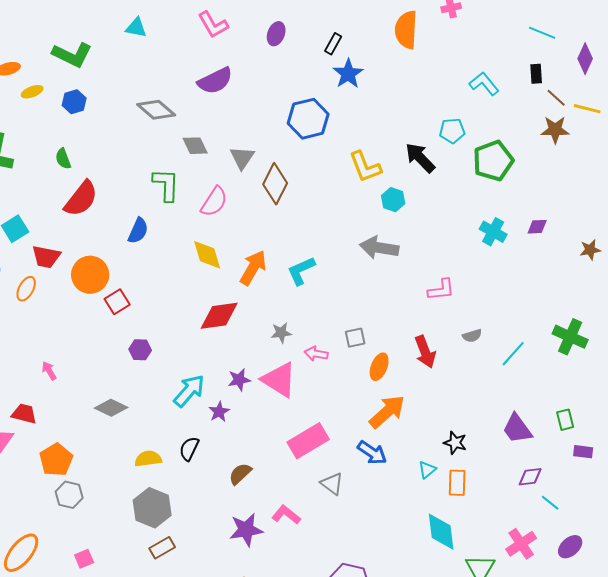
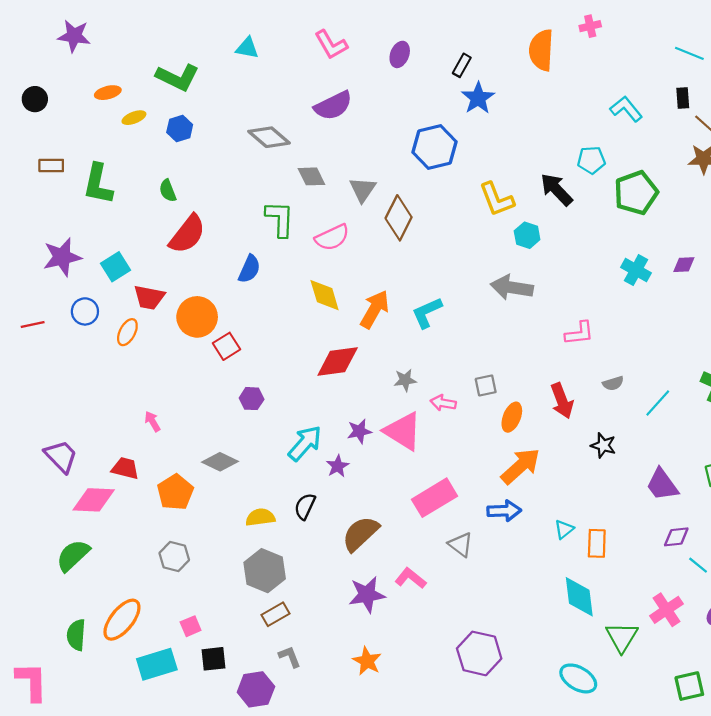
pink semicircle: (214, 202) -> (332, 237), turned 32
black star: (455, 443) -> (603, 445), moved
blue arrow: (372, 453) -> (504, 511), turned -36
orange pentagon: (56, 460) -> (175, 492), moved
brown semicircle: (240, 474) -> (360, 534), size x1.5

